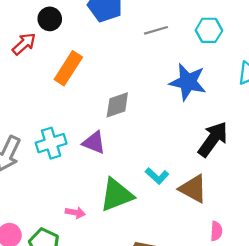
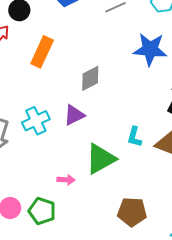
purple triangle: (94, 143) -> (74, 115), turned -40
cyan L-shape: (157, 176) -> (134, 137), turned 70

